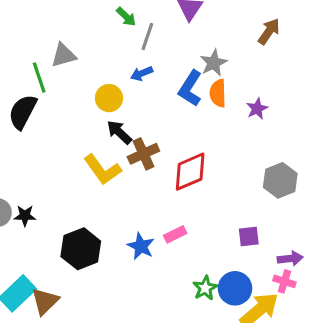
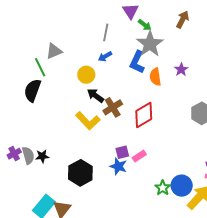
green arrow: (126, 17) -> (145, 25), moved
gray star: (214, 63) -> (150, 44), size x1.5
orange semicircle: (218, 93) -> (155, 77), moved
purple square: (249, 236) -> (122, 152), moved

